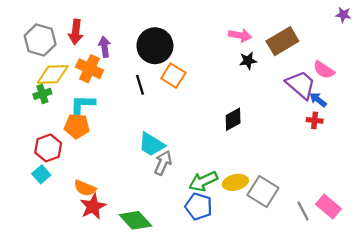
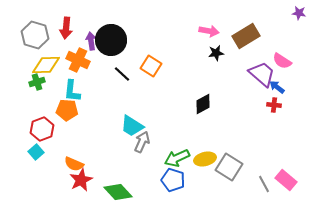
black circle: (155, 46) -> (111, 40), moved
black line: (140, 85) -> (122, 74), turned -30
cyan L-shape: (83, 104) -> (72, 91), turned -85

